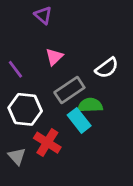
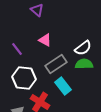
pink triangle: (54, 57) -> (45, 40), turned -48
green semicircle: (90, 105) -> (84, 64), moved

